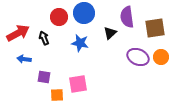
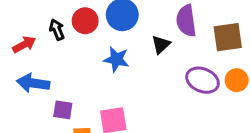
red arrow: (18, 33) -> (24, 44), size x0.7
black arrow: (44, 38) -> (57, 30), moved
blue arrow: (24, 59) -> (33, 83), size x1.5

